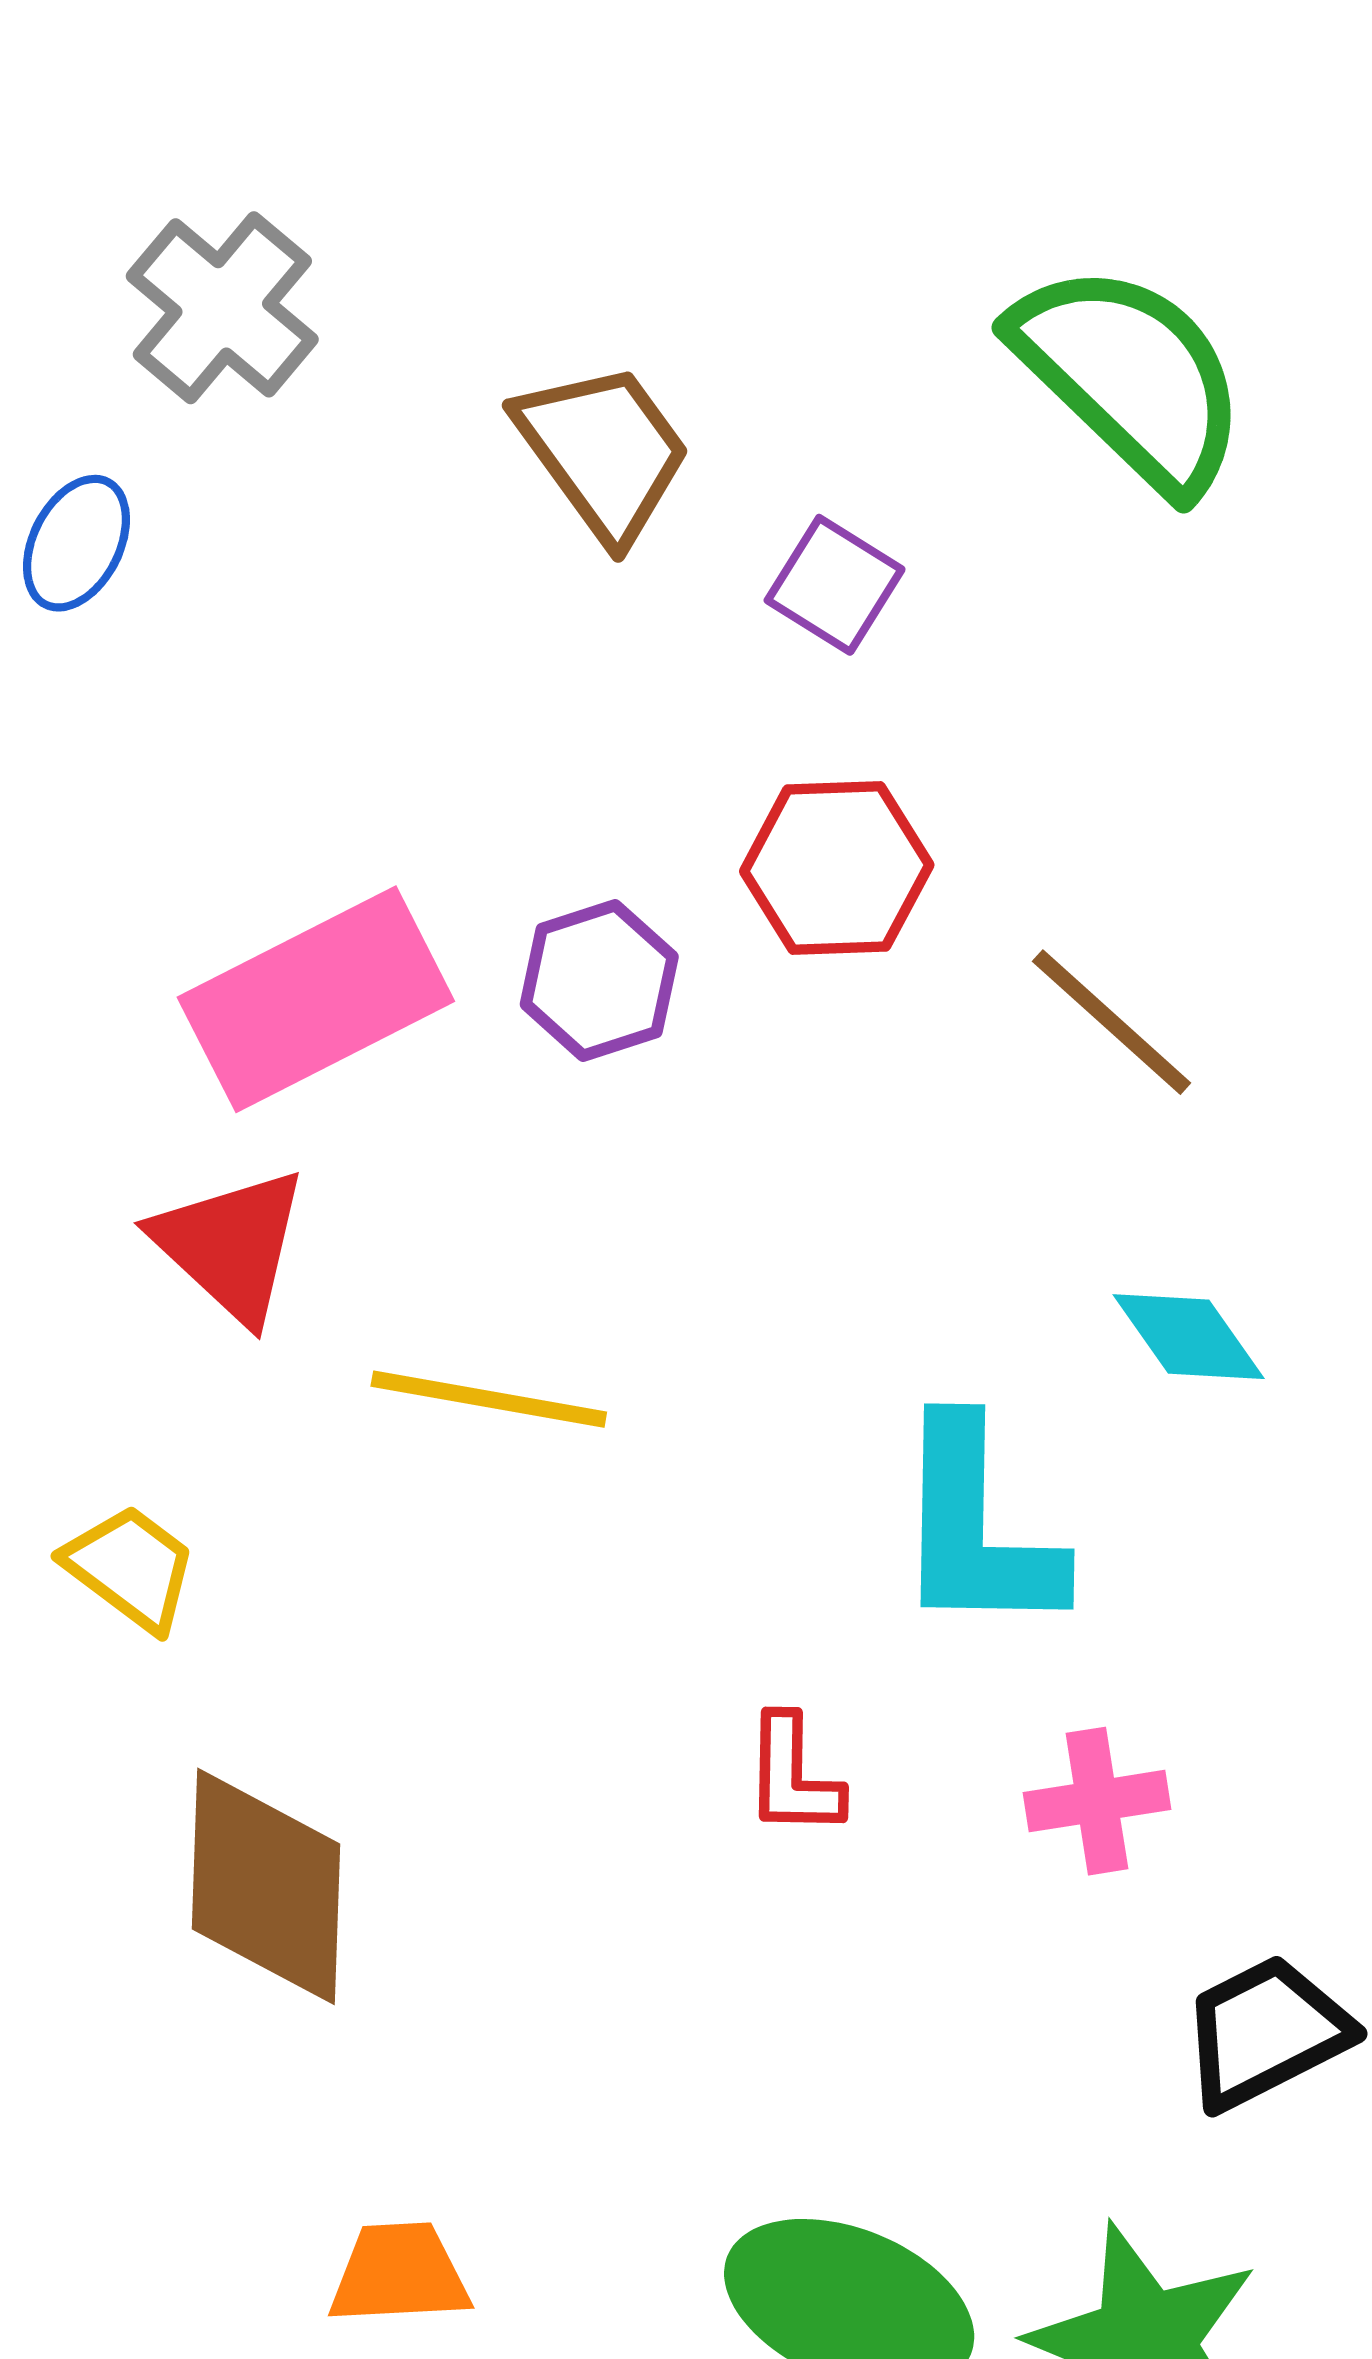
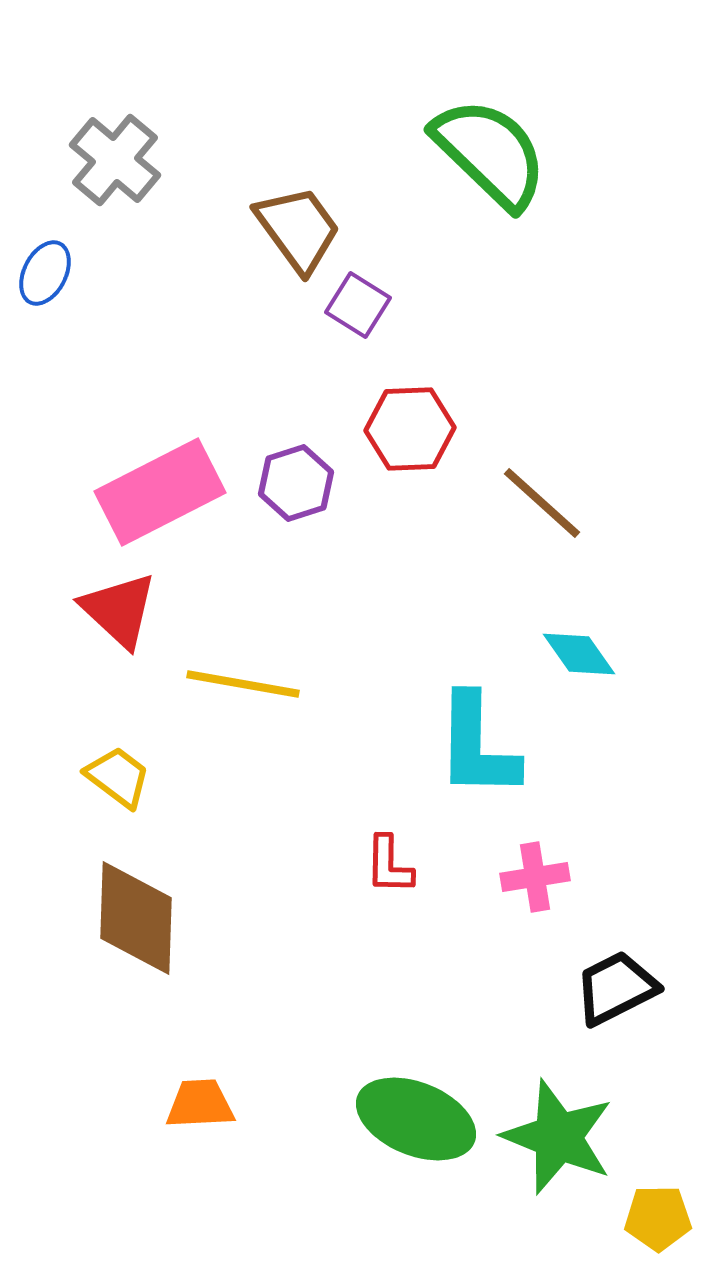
green semicircle: (1130, 377) -> (490, 153), moved
purple square: (835, 585) -> (358, 305), moved
yellow trapezoid: (131, 1568) -> (118, 777), moved

